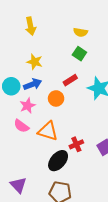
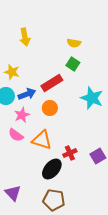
yellow star: (35, 62) -> (12, 72), moved
red rectangle: (70, 80) -> (52, 83), moved, size x1.5

